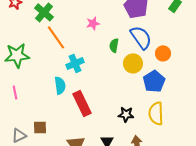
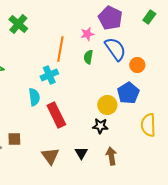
pink star: (93, 23) -> (87, 34), moved
orange line: (56, 37) -> (60, 49), moved, turned 45
yellow circle: (133, 63) -> (107, 105), moved
yellow semicircle: (156, 113) -> (148, 125), moved

